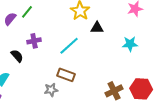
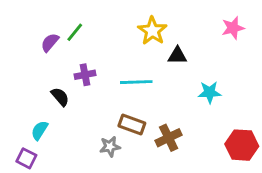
cyan star: (130, 44) -> (210, 92), moved
cyan line: (69, 46) -> (136, 82), turned 40
brown cross: (114, 91) -> (169, 138), moved

